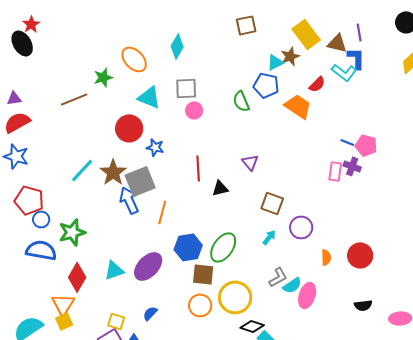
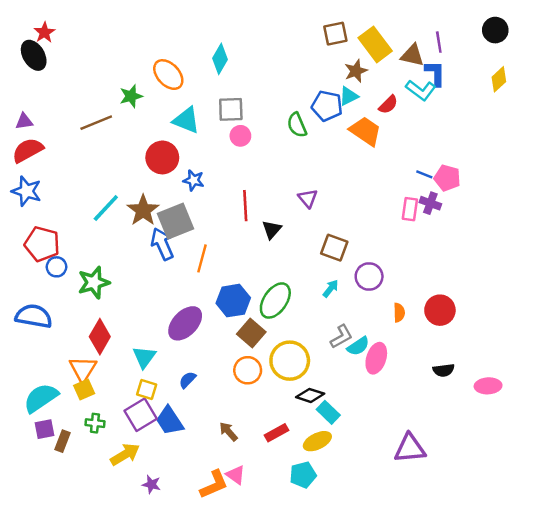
brown square: (246, 25) -> (335, 34), moved
cyan triangle: (275, 62) -> (349, 96), moved
black triangle: (220, 188) -> (272, 230), turned -36
blue semicircle: (41, 250) -> (34, 316), moved
cyan triangle: (114, 270) -> (144, 357), moved, turned -35
brown square: (203, 274) -> (251, 333), turned 35

